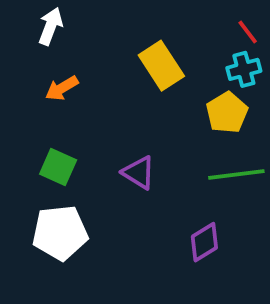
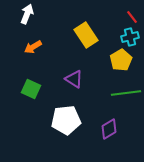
purple triangle: (139, 173) -> (74, 79), moved
white pentagon: (60, 233) -> (66, 120), moved

